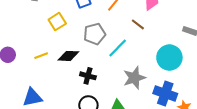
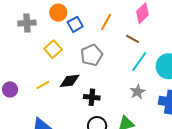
cyan line: (118, 48) -> (139, 61), moved
gray star: (134, 78) -> (138, 92), size x0.7

